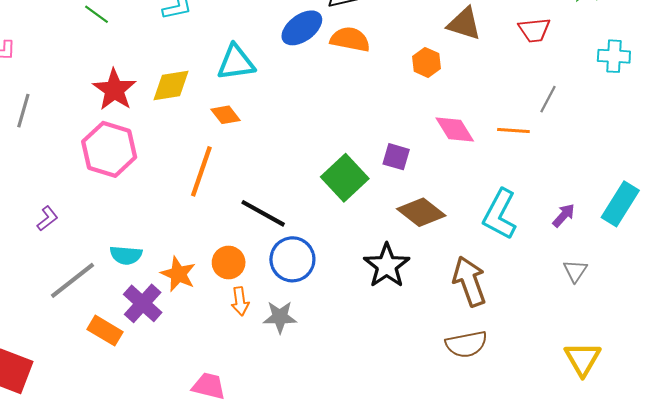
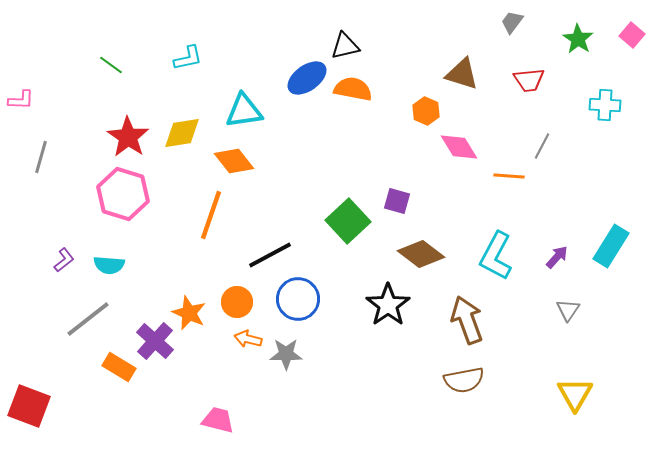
orange diamond: (225, 115) -> (234, 161), size x1.4
pink diamond: (455, 129) -> (459, 147), moved
black line: (263, 213) -> (270, 255), turned -57
cyan semicircle: (126, 255) -> (109, 265), moved
orange arrow: (240, 301) -> (248, 339), turned 112

